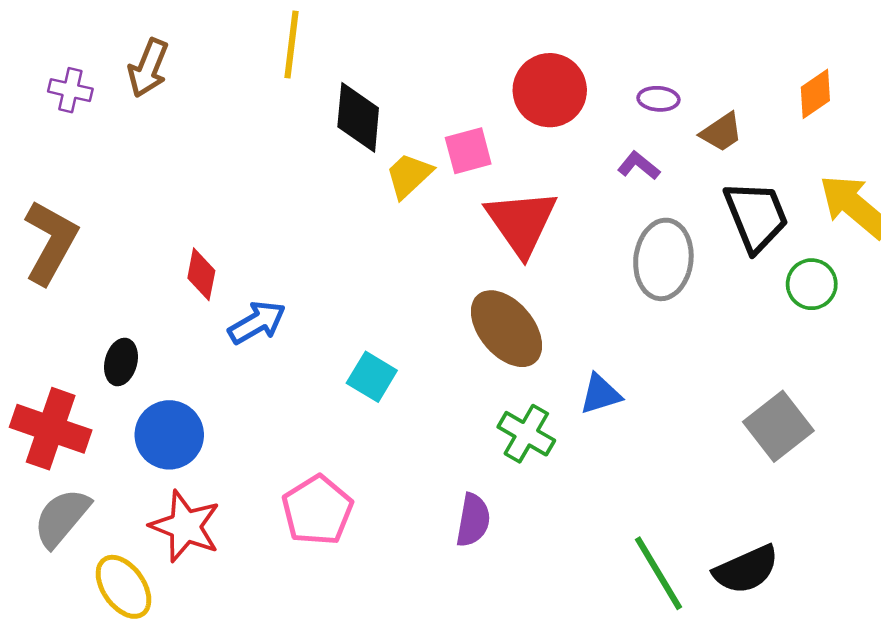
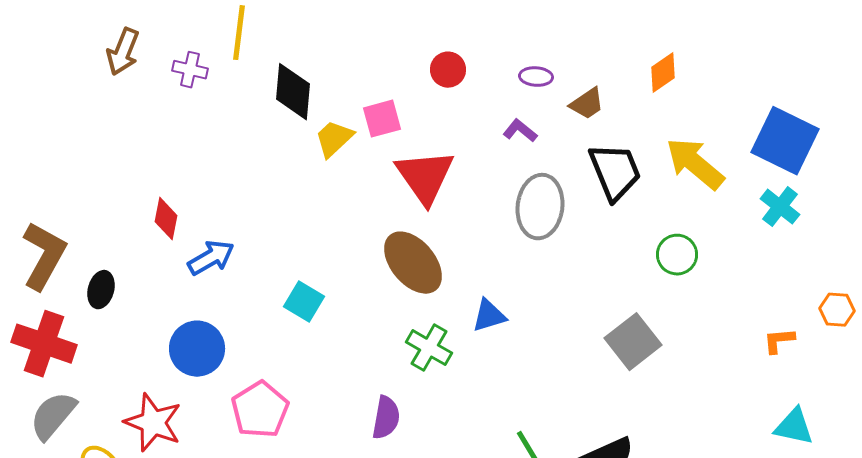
purple cross: (70, 90) -> (190, 70), moved
red circle: (550, 90) -> (448, 70), size x0.6
brown L-shape: (51, 242) -> (44, 256), moved
green circle: (812, 284) -> (677, 255), moved
blue circle: (169, 435) -> (197, 349), moved

